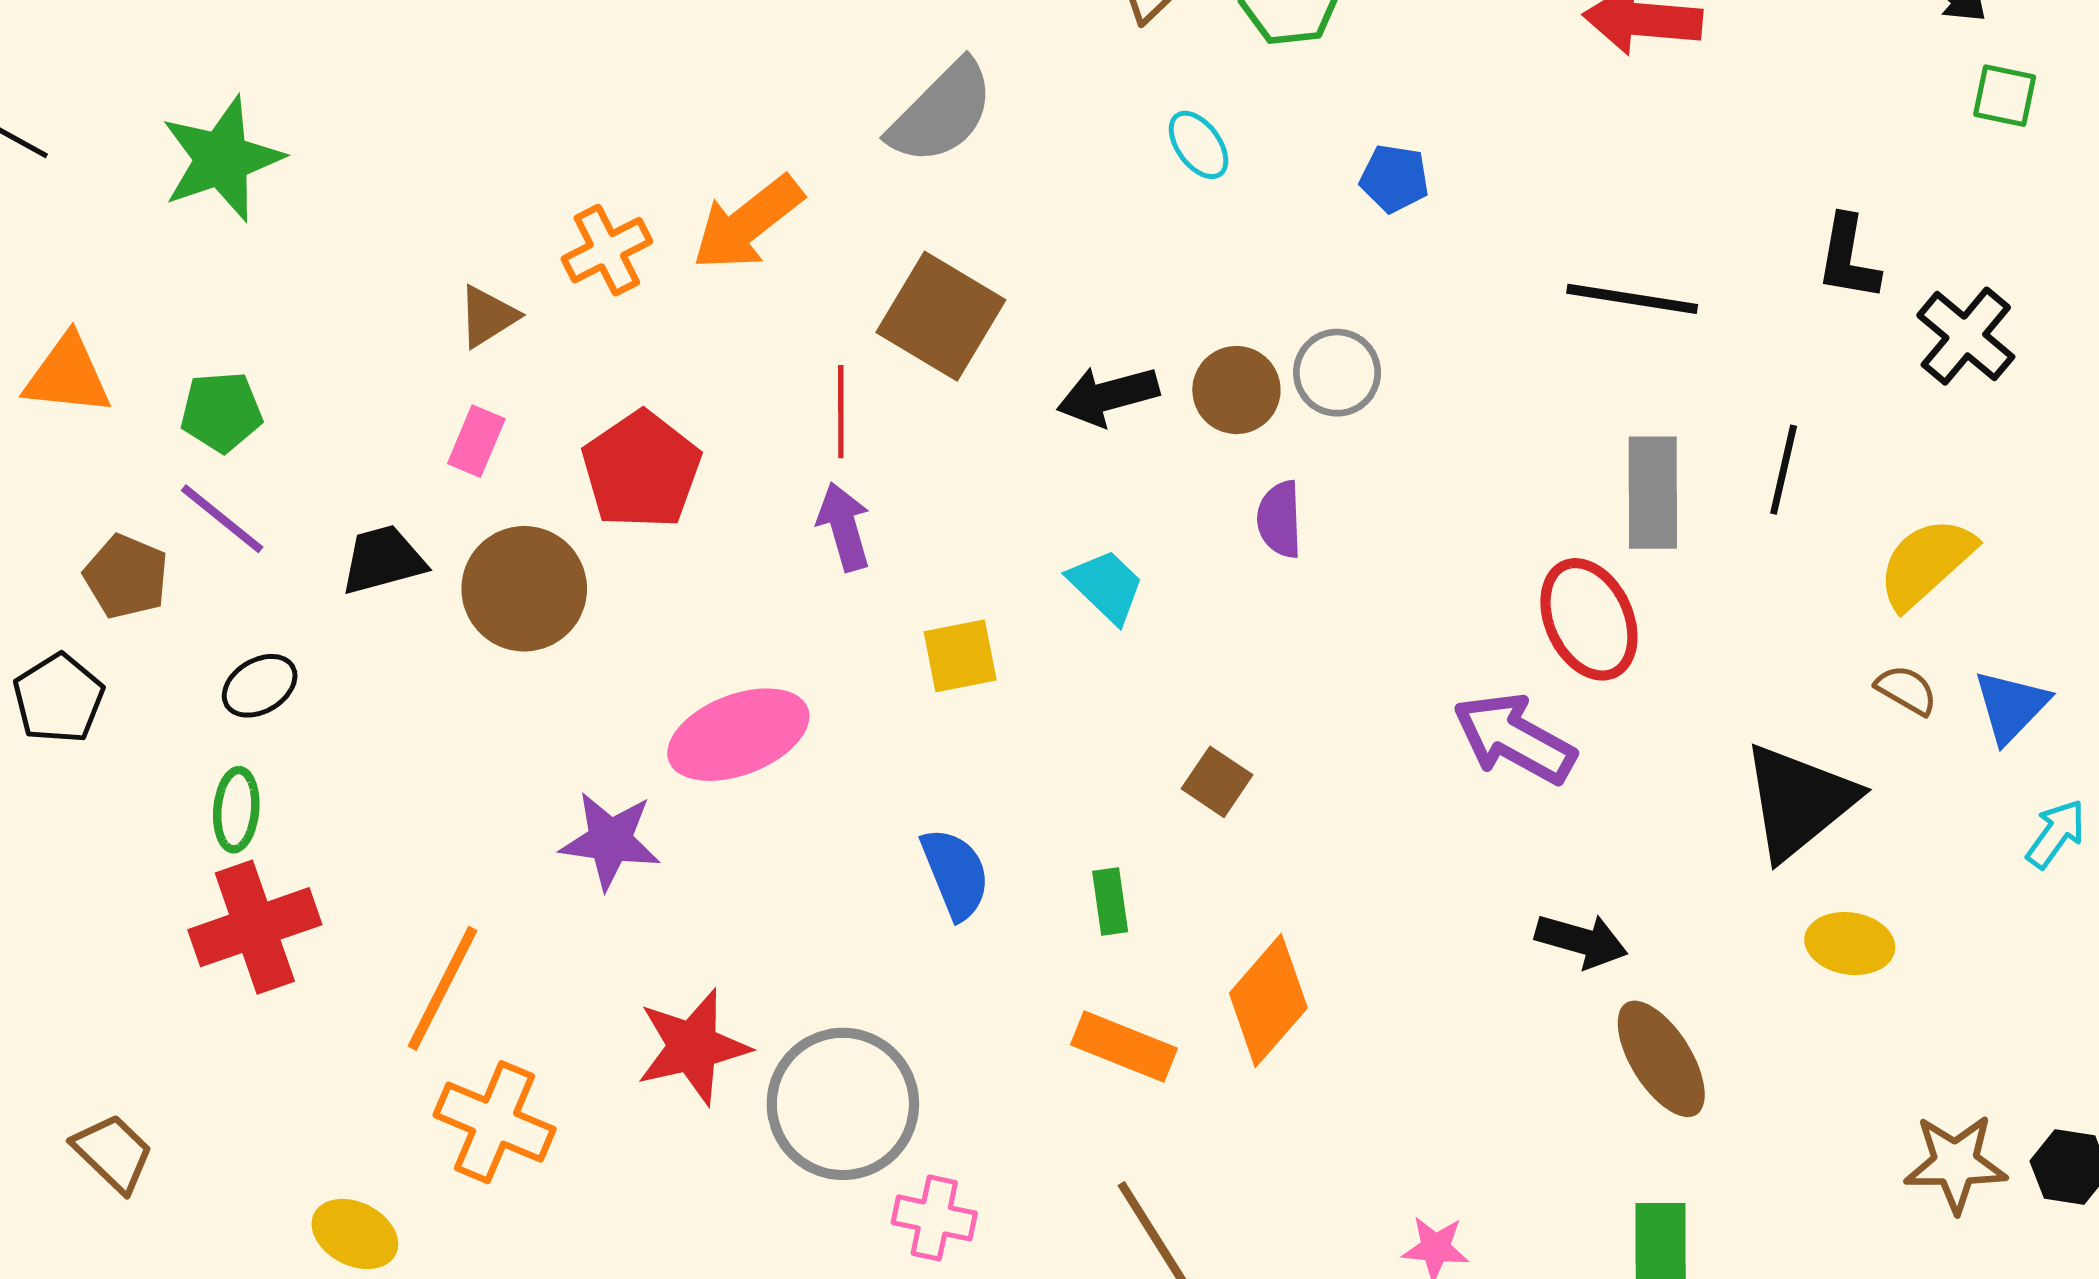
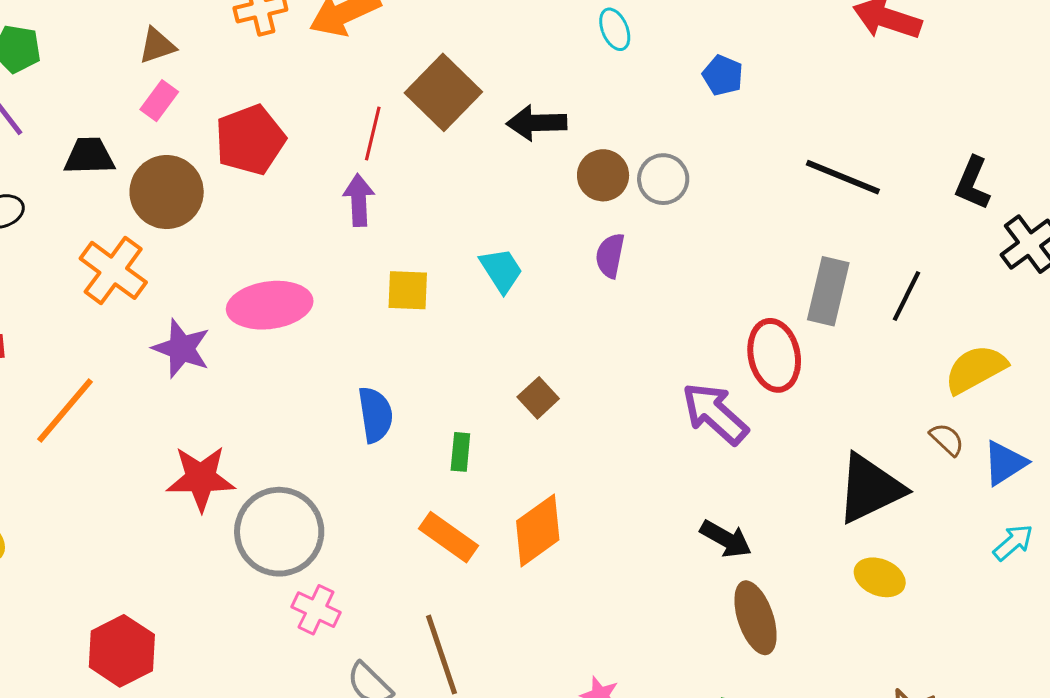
brown triangle: (488, 316) -> (157, 46), moved
black arrow: (1108, 396) -> (537, 123), moved
orange cross: (495, 1122) -> (113, 270), moved

